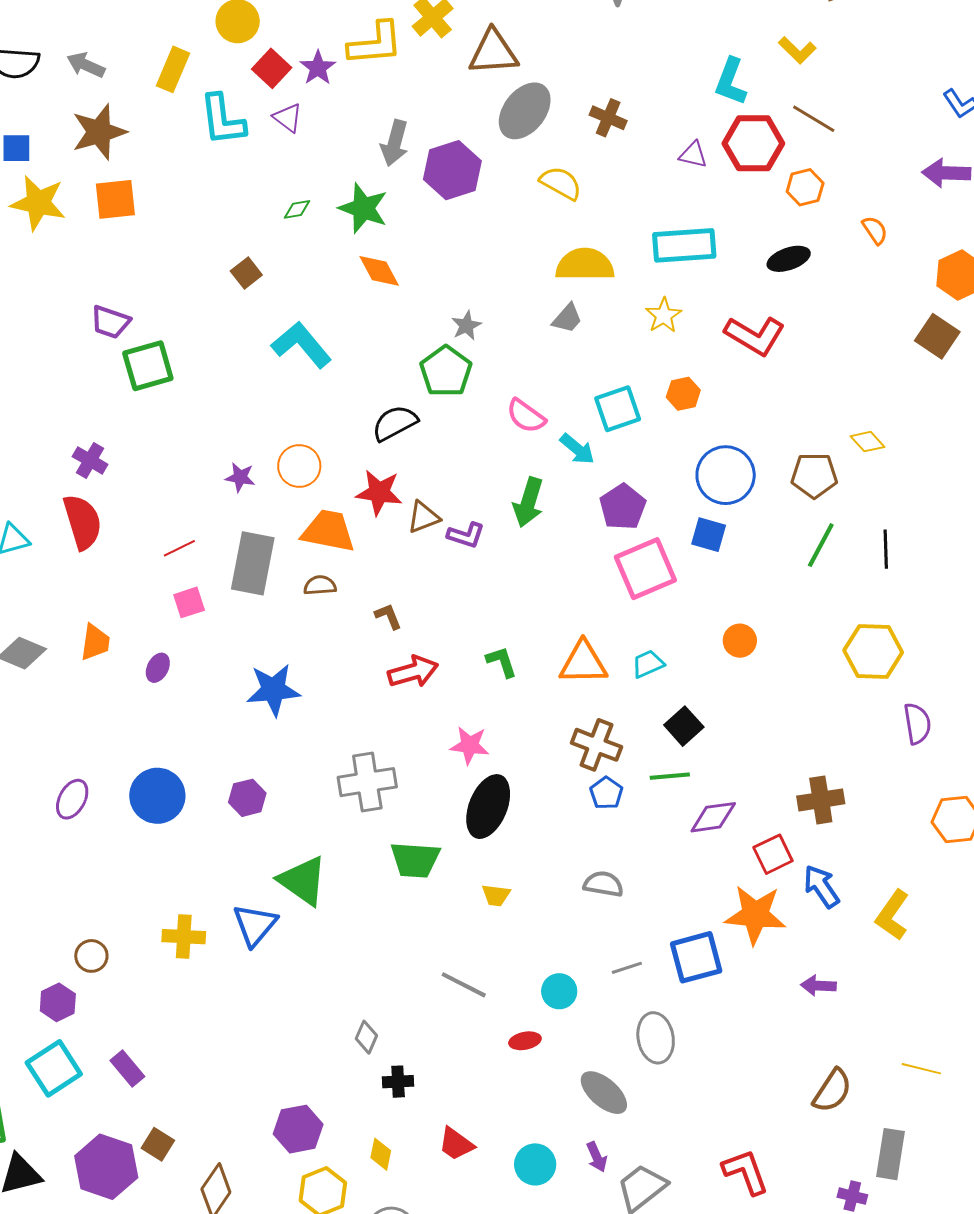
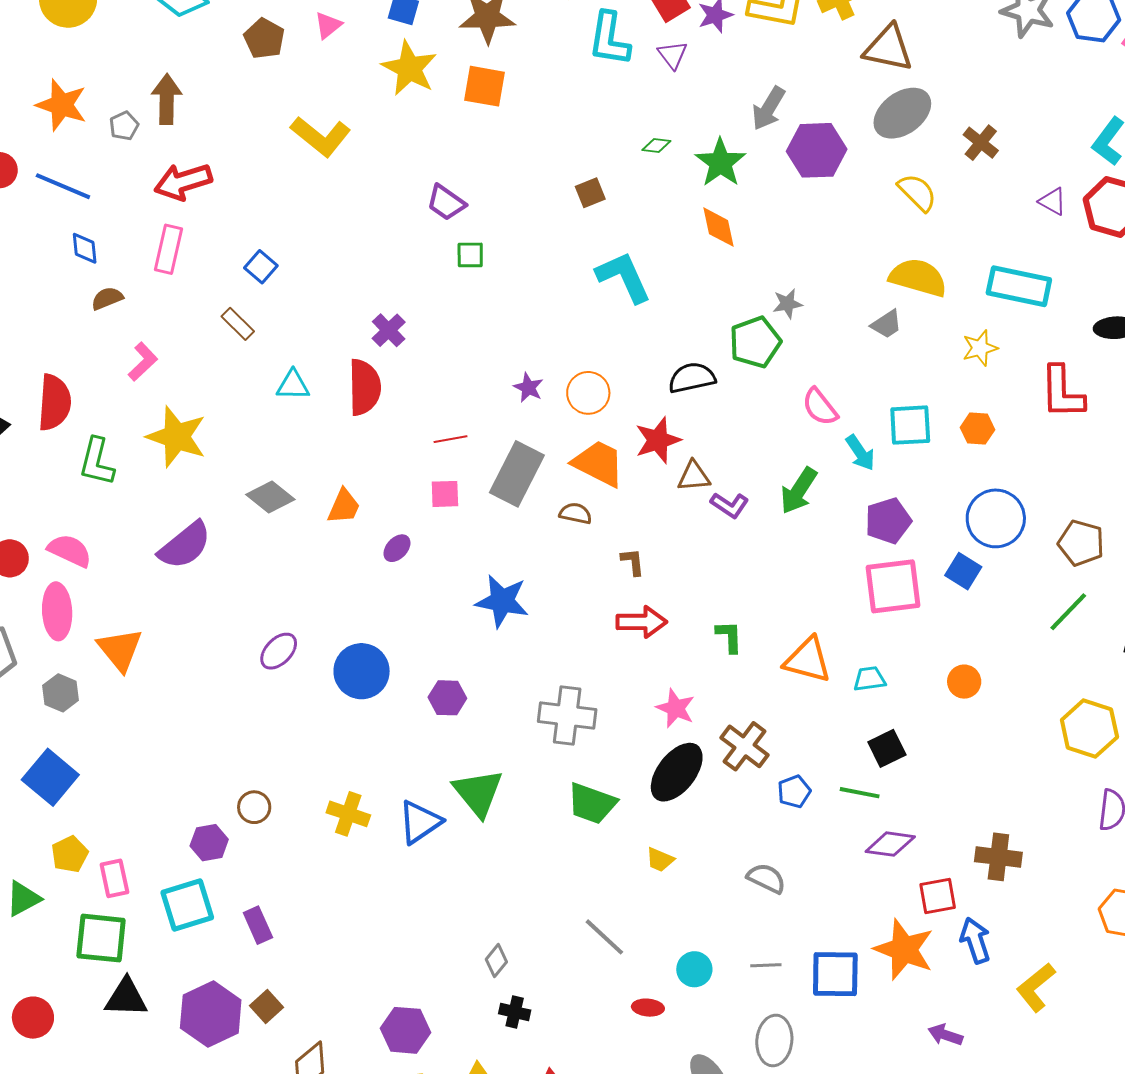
red L-shape: (755, 336) -> (1062, 392), turned 42
green square: (148, 366) -> (470, 255), size x0.6
red star: (379, 492) -> (658, 440), turned 30
brown cross: (596, 745) -> (744, 746), moved

